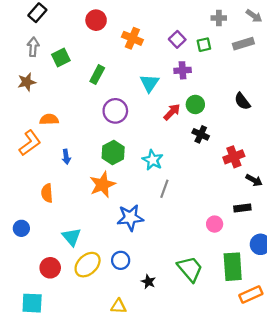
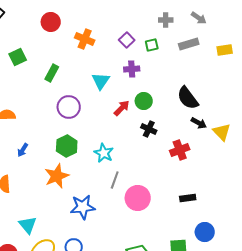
black semicircle: (242, 101) -> (188, 98), size x1.4
blue arrow: (66, 157) -> (23, 150), turned 40
black arrow: (254, 180) -> (199, 123), moved
pink circle: (215, 224) -> (138, 198), moved, size x1.6

